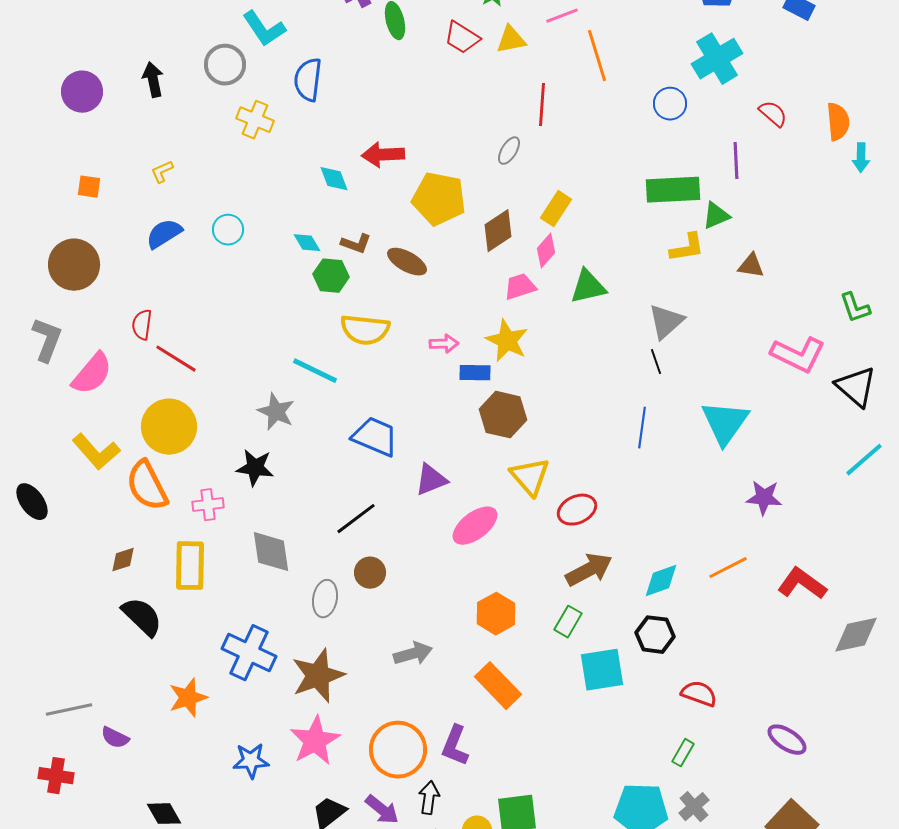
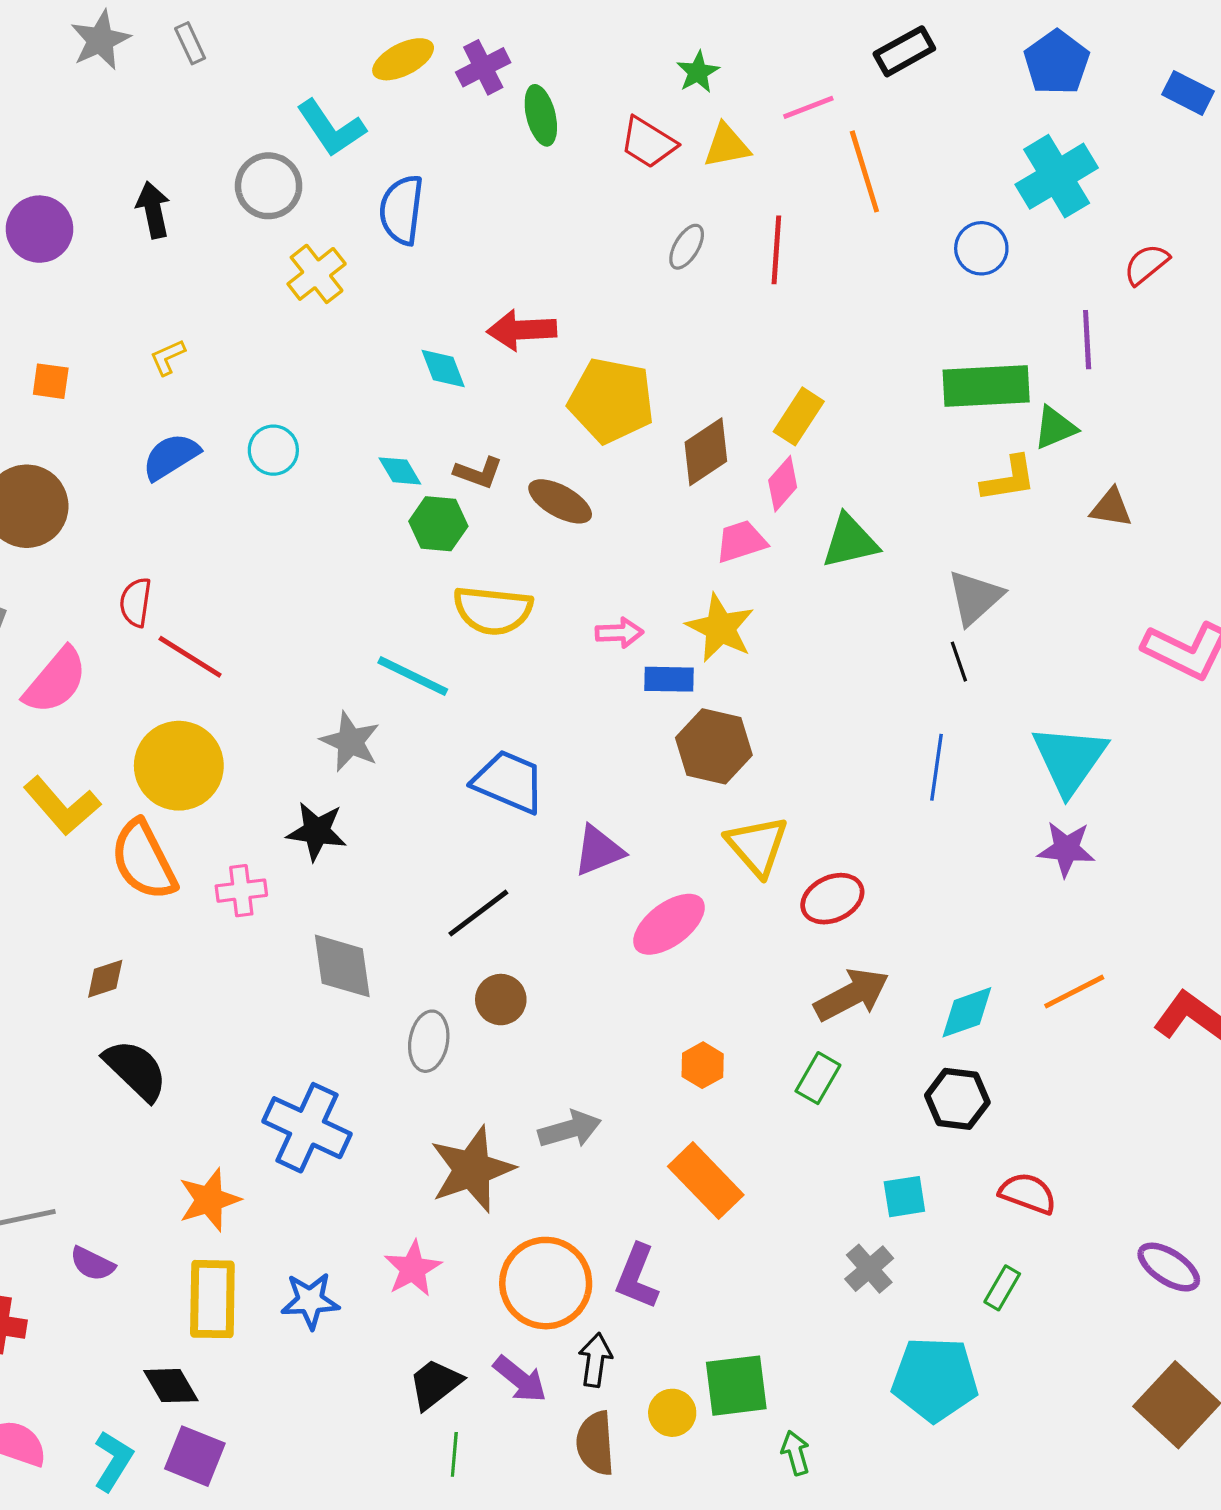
red semicircle: (773, 114) -> (1146, 264), turned -80
yellow cross: (255, 120) -> (317, 274), turned 30
gray ellipse: (509, 151) -> (687, 247), moved
purple star: (764, 498) -> (1066, 849), moved
yellow rectangle: (190, 566) -> (212, 1299), moved
orange hexagon: (496, 614) -> (703, 1065), size x0.7
cyan square: (602, 670) -> (904, 1197), moved, size x0.6
brown star: (318, 676) -> (472, 1169), moved
pink star: (315, 741) -> (413, 1269), size x0.7
gray cross: (694, 807) -> (869, 1269), moved

